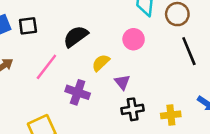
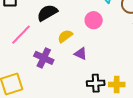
purple triangle: (122, 82) -> (81, 54), turned -32
black cross: (133, 109) -> (96, 83), moved

